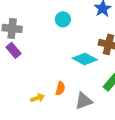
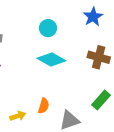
cyan diamond: (85, 59) -> (51, 60), moved

